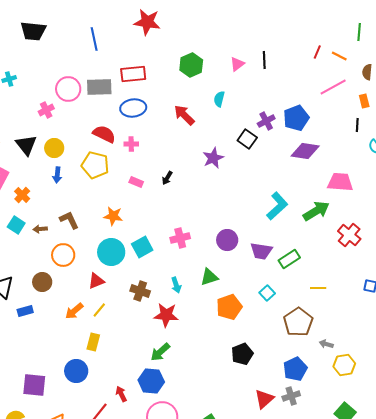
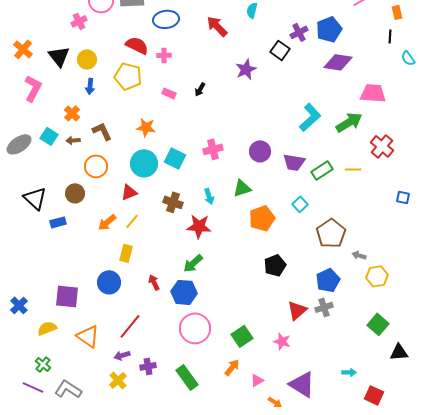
orange cross: (22, 195) -> (72, 113), moved
cyan square: (142, 247) -> (175, 158), turned -35
yellow line: (318, 288) -> (353, 169), moved
red arrow: (121, 394) -> (154, 282), moved

